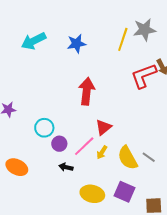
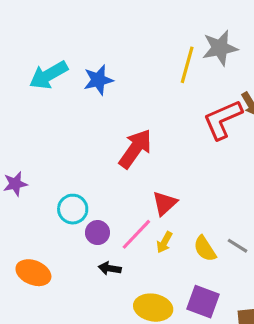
blue star: (76, 44) -> (98, 80), moved
red arrow: (87, 91) -> (135, 149), turned 32
yellow semicircle: (128, 158) -> (205, 249), size x0.7

